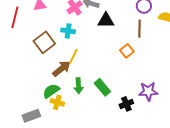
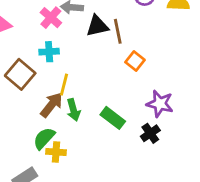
brown line: (139, 29) -> (118, 31), moved
green arrow: (78, 86) -> (73, 110), moved
purple star: (148, 91) -> (160, 104), moved, turned 30

